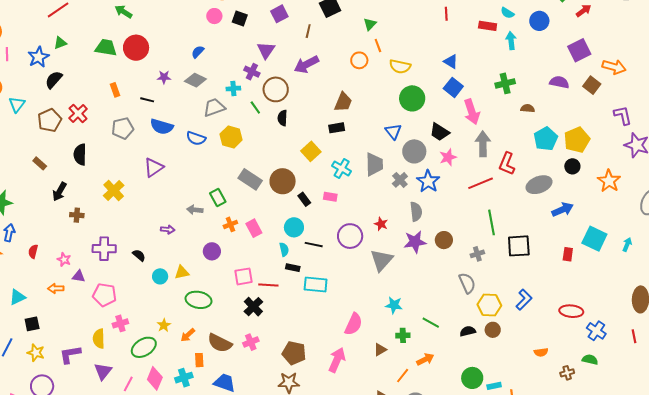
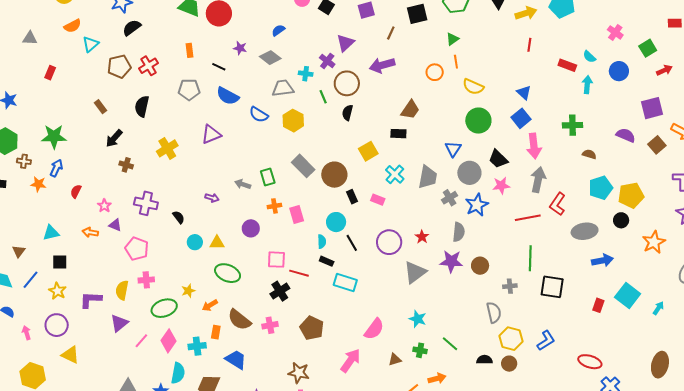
black line: (314, 245) -> (352, 243), turned 36
brown pentagon: (294, 353) -> (312, 328), moved

